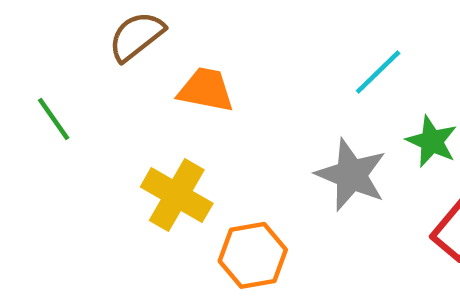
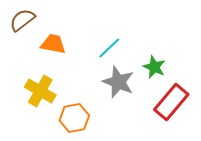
cyan line: (378, 72) -> (109, 48), moved

